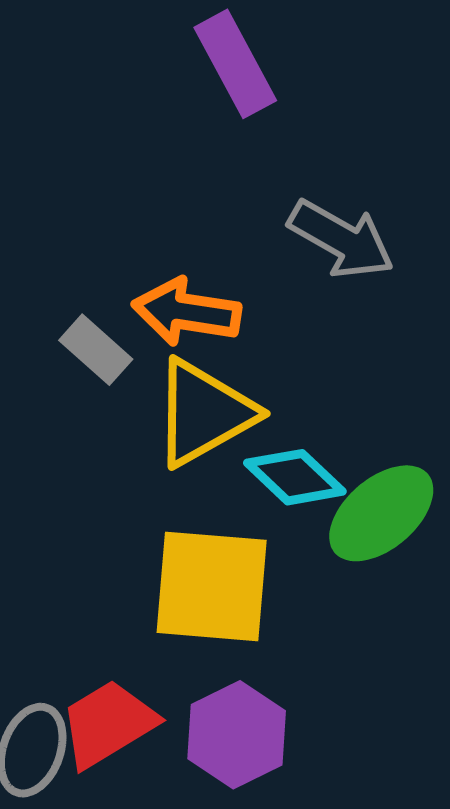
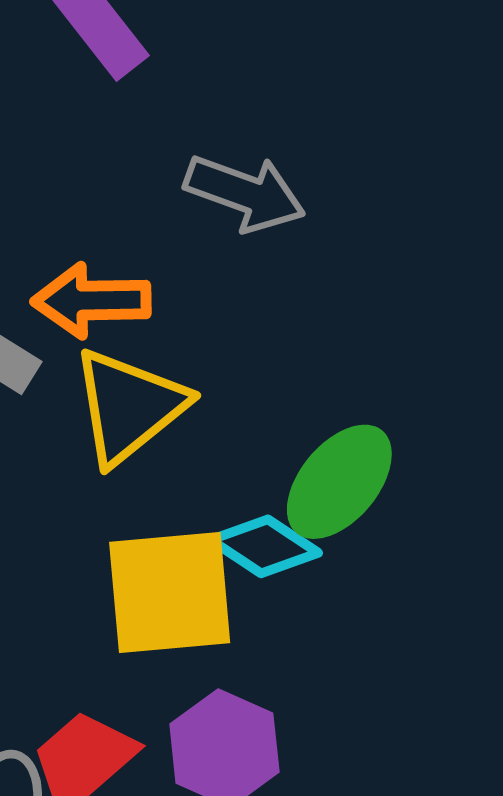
cyan diamond: (295, 477) -> (264, 546), moved

